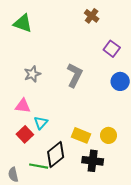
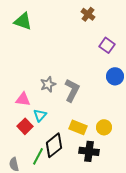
gray star: (32, 74) -> (48, 84), moved
gray L-shape: (75, 75) -> (72, 90), moved
green line: (39, 166) -> (38, 156), turned -72

